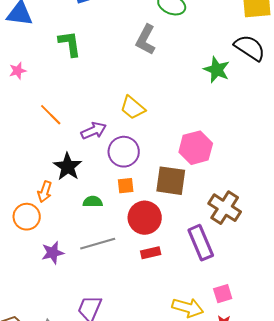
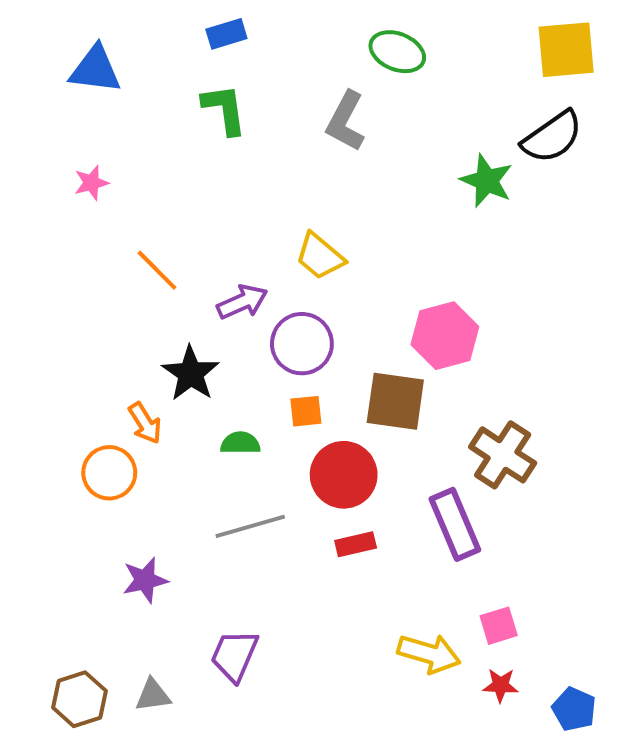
green L-shape: (70, 44) -> (224, 109), moved
black semicircle: (250, 48) -> (552, 137), turned 112
orange arrow: (45, 192) -> (145, 423), turned -50
purple star: (53, 253) -> (145, 580), moved

